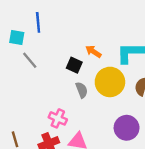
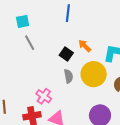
blue line: (38, 22) -> (68, 13), moved
cyan square: (17, 38) -> (23, 21), turned -32

